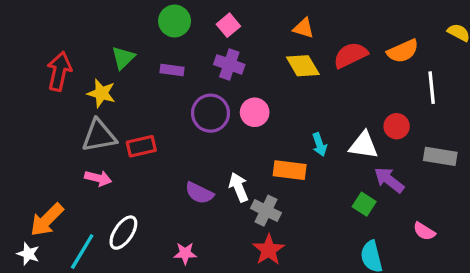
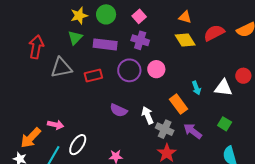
purple rectangle: (172, 70) -> (105, 44), size x1.6
yellow star: (101, 93) -> (79, 16), moved, turned -30
gray triangle: (99, 136) -> (61, 68), moved
red rectangle: (141, 146) -> (93, 76), moved
orange rectangle: (290, 170) -> (178, 104), turned 48
pink arrow: (98, 178) -> (56, 125), moved
purple arrow: (389, 180) -> (193, 131), moved
purple semicircle: (199, 193) -> (119, 110), moved

